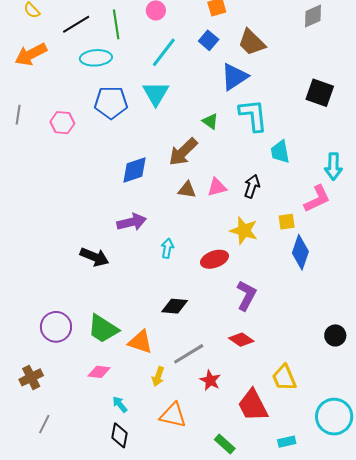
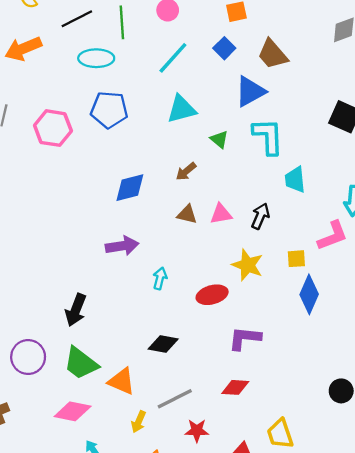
cyan triangle: (156, 94) -> (181, 109), moved, turned 40
pink hexagon: (62, 123) -> (53, 128), size x1.4
brown arrow: (183, 152) -> (186, 171), size x0.6
black arrow: (94, 257) -> (76, 310), moved, turned 84
purple L-shape: (246, 295) -> (245, 338), turned -116
red diamond: (241, 340) -> (235, 387), turned -35
pink diamond: (99, 372) -> (73, 411), size x1.4
red star: (210, 380) -> (197, 430), turned -30

